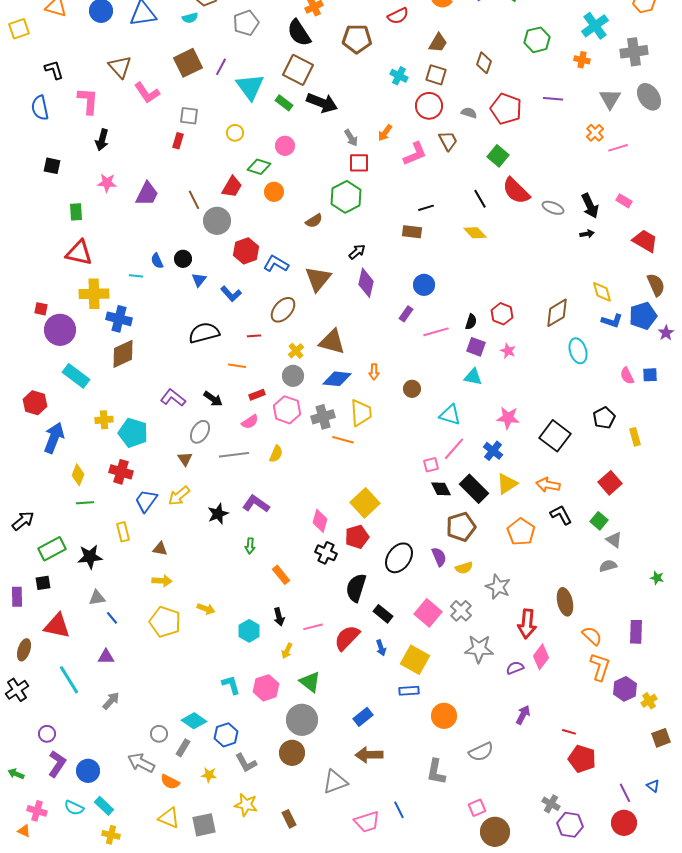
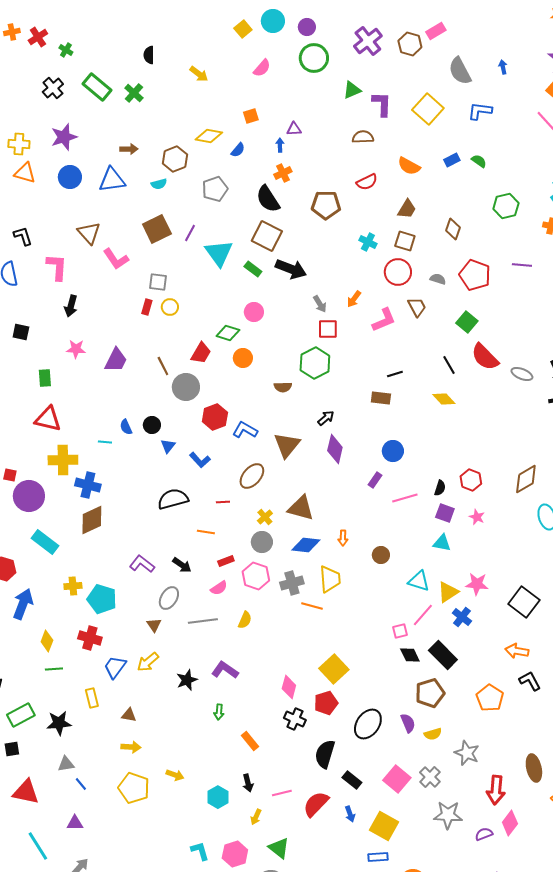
yellow circle: (235, 133) -> (170, 307), moved
brown semicircle: (314, 221) -> (283, 387), turned 30
yellow triangle: (507, 484) -> (448, 592), moved

